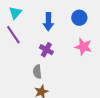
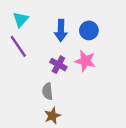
blue circle: (79, 18) -> (89, 30), moved
pink star: (83, 47) -> (85, 61), moved

